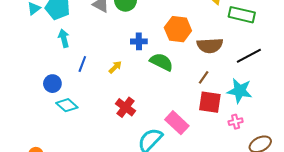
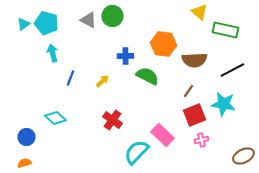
blue circle: (52, 84) -> (26, 137), moved
red square: (210, 102) -> (194, 115), turned -30
pink cross: (236, 122) -> (201, 140), moved

